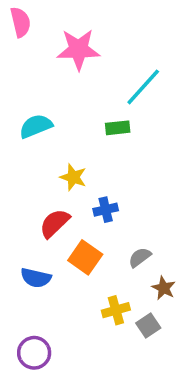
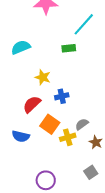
yellow cross: (116, 310) -> (68, 137), moved
gray square: (148, 326) -> (91, 172), moved
purple circle: (34, 353) -> (46, 180), moved

